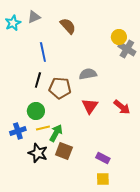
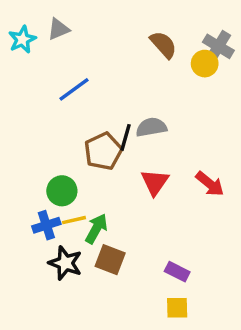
brown semicircle: (68, 26) -> (163, 45), moved
gray cross: (127, 49) -> (218, 46), moved
blue line: (43, 52) -> (74, 89), turned 66
black line: (38, 80) -> (126, 137), moved
brown pentagon: (60, 88) -> (103, 151), turned -30
blue cross: (18, 131) -> (46, 225), moved

